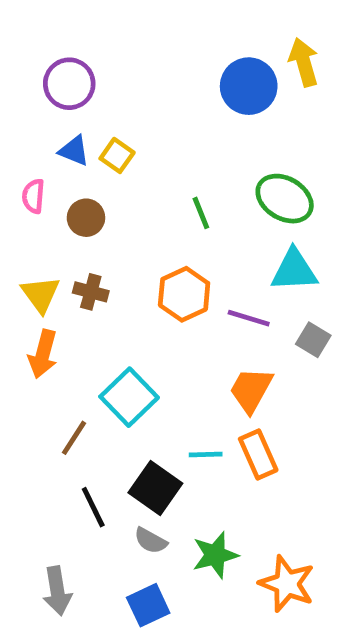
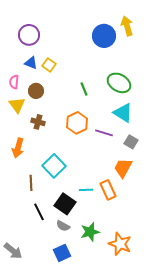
cyan triangle: (294, 270) -> (123, 113), turned 35
yellow triangle: (41, 294) -> (17, 105), moved
orange trapezoid: (251, 390) -> (123, 168), moved
brown line: (74, 438) -> (31, 183), turned -35
gray arrow: (57, 591) -> (13, 251), moved, turned -42

